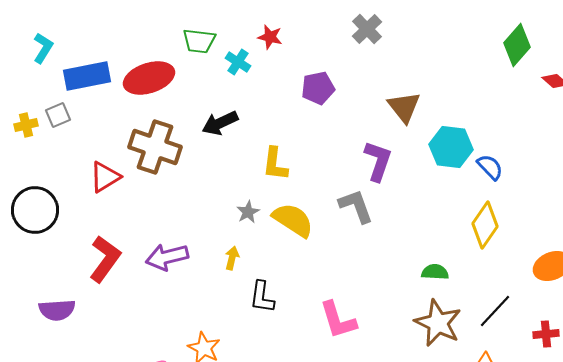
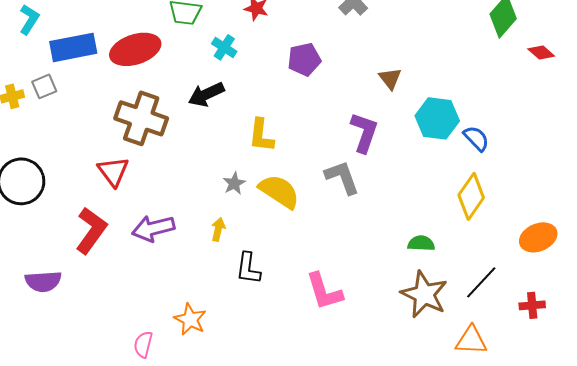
cyan cross: (238, 62) -> (224, 47), moved
brown triangle: (404, 107) -> (390, 78), size x0.7
red triangle: (105, 177) -> (113, 171), moved, turned -36

